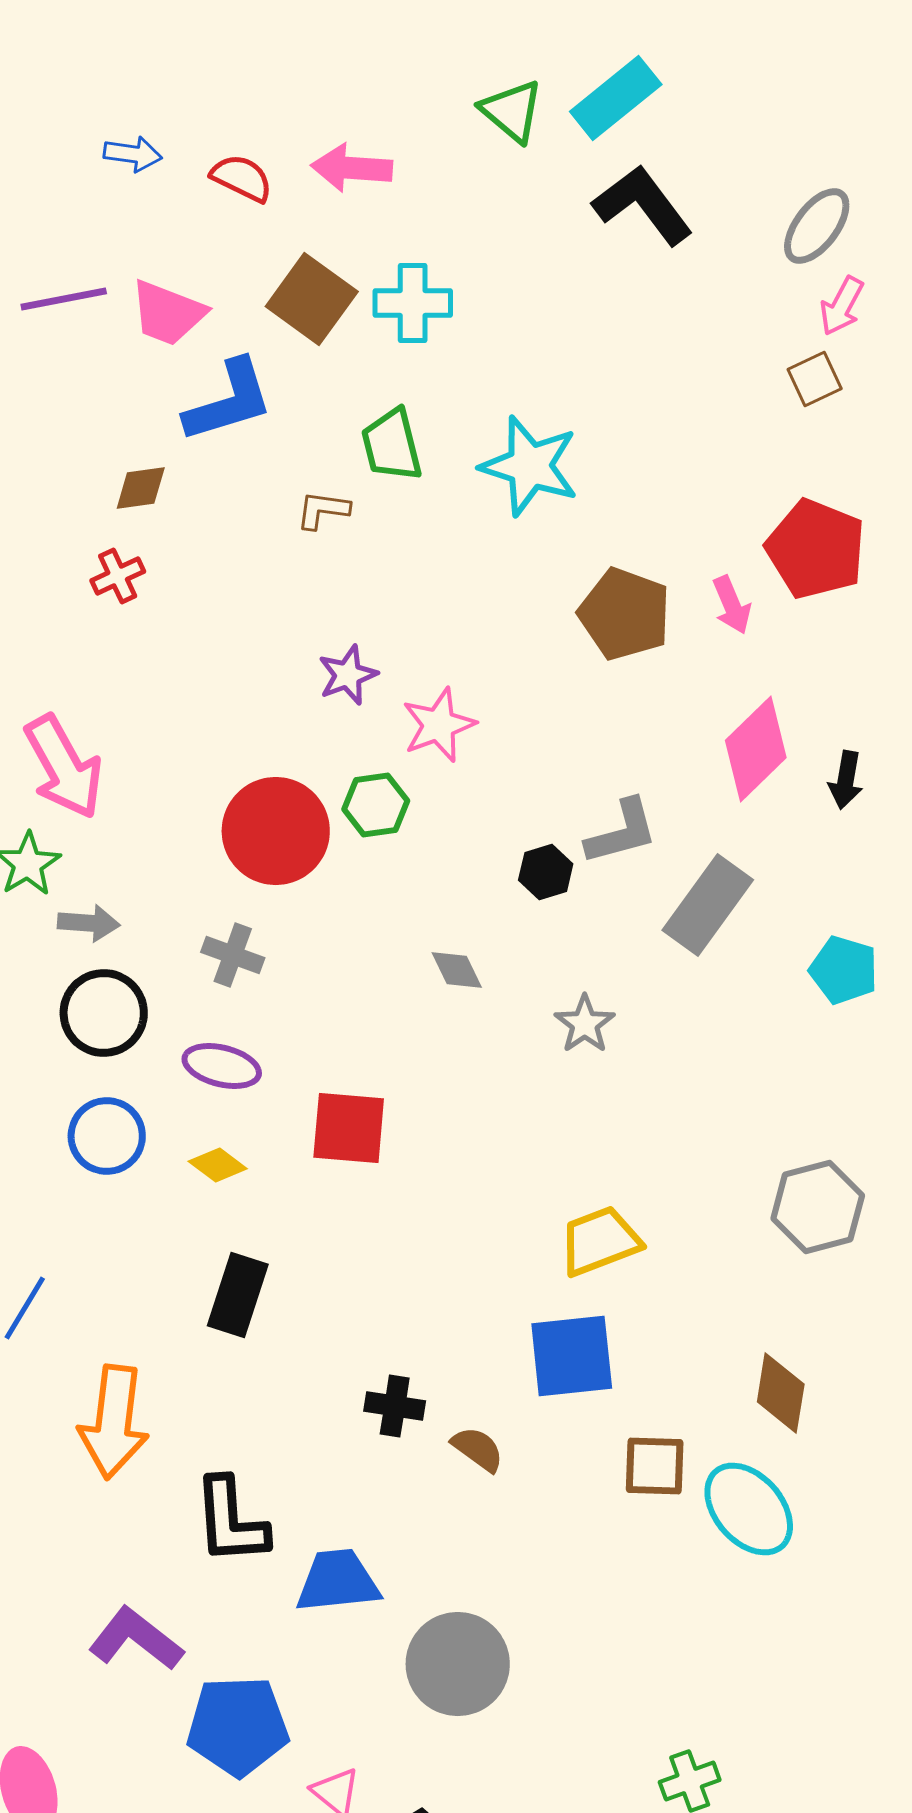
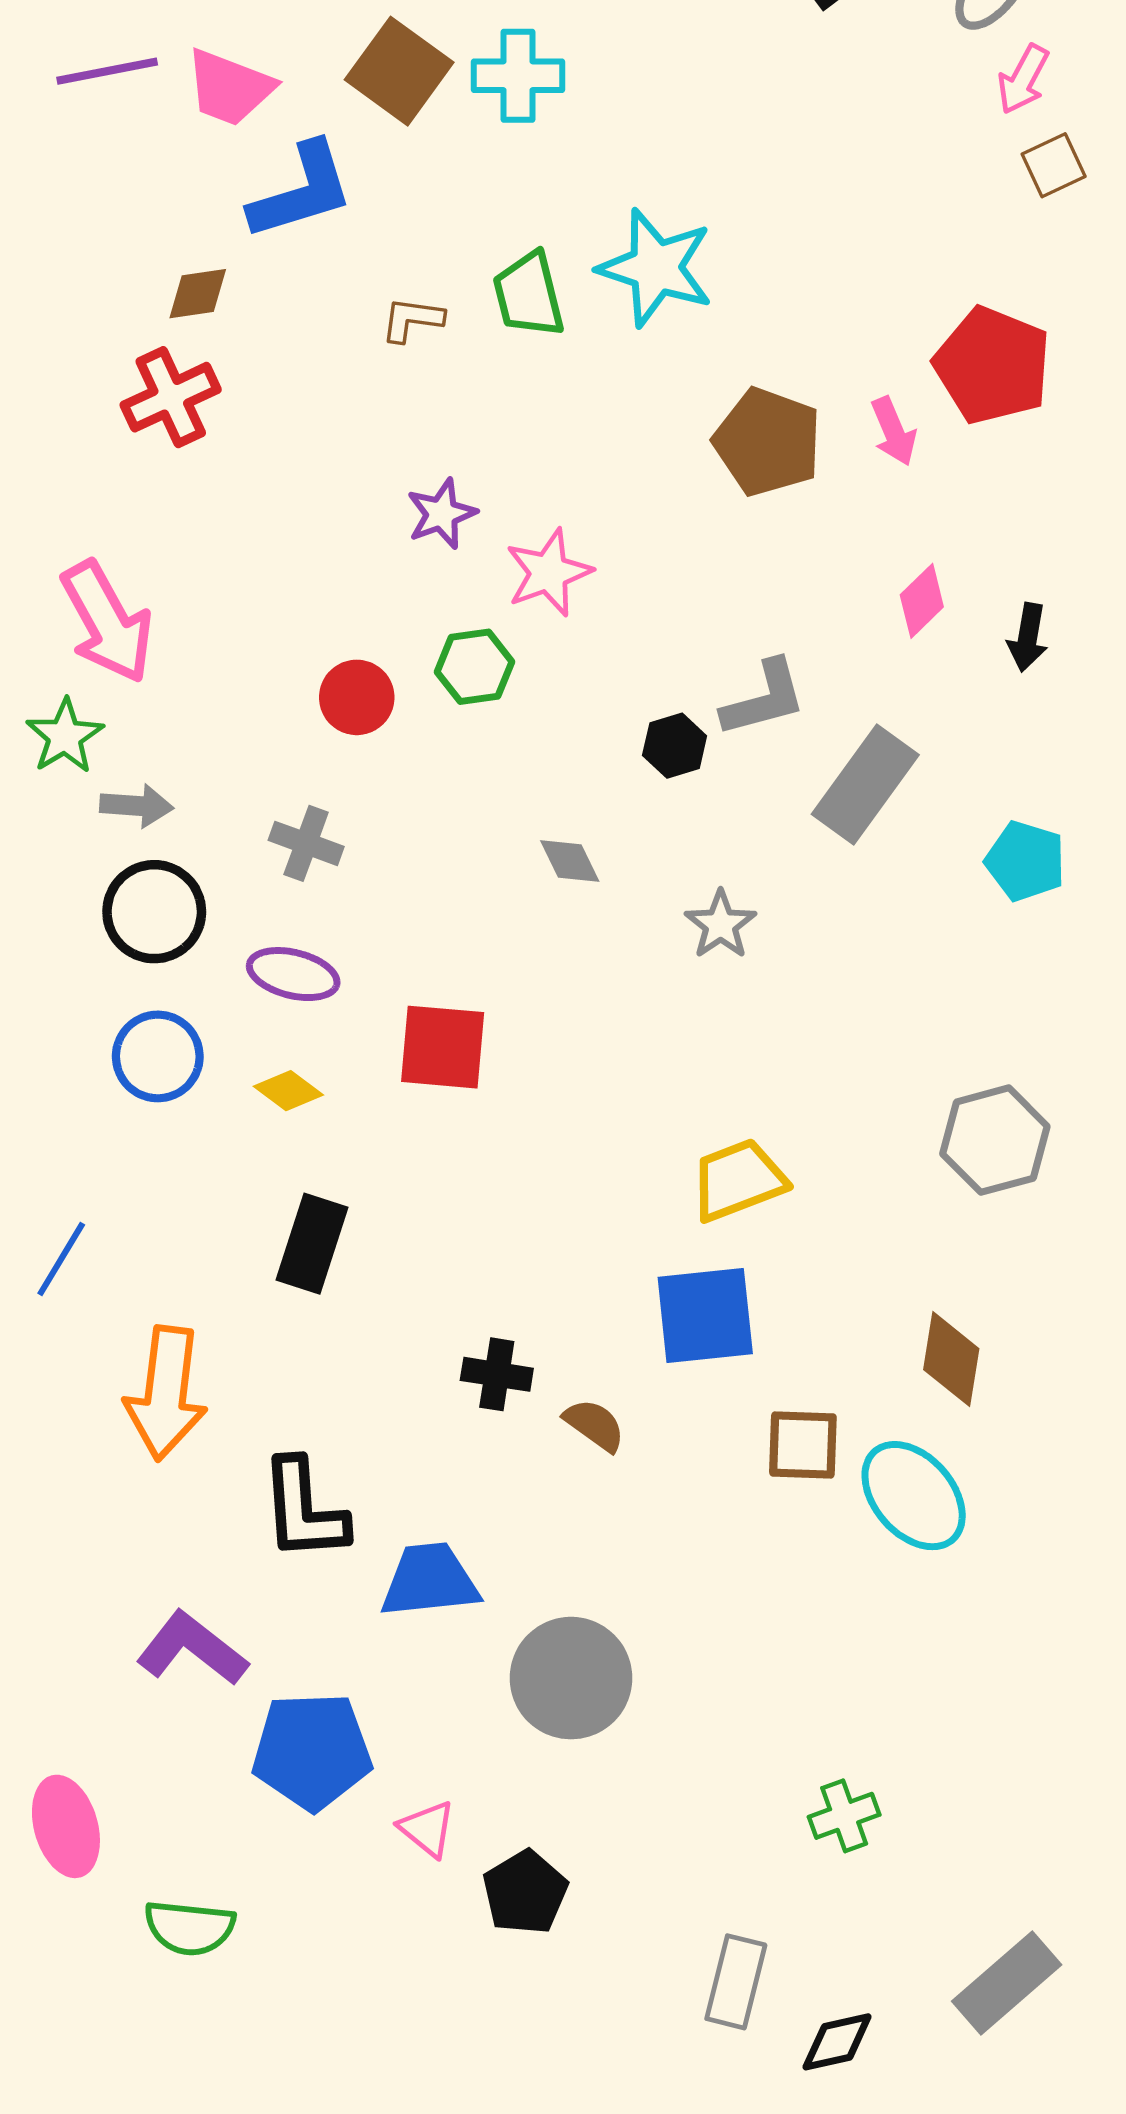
brown square: (815, 379) -> (1054, 165), moved
green trapezoid: (392, 445) -> (529, 295), moved
red cross: (118, 576) -> (171, 397), size x1.5
pink diamond: (756, 749) -> (922, 601), size x0.6
red circle: (276, 831) -> (357, 697), size x0.6

